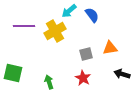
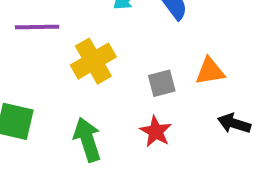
yellow cross: (55, 31) -> (93, 61), moved
green arrow: (49, 82) -> (87, 140), size x1.5

